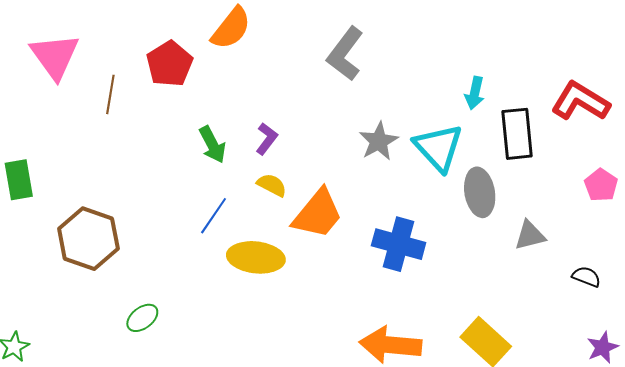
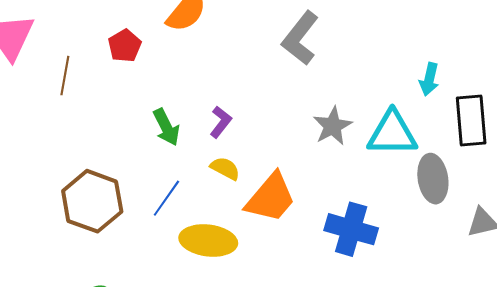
red pentagon: (170, 64) -> (125, 46), size x0.7
cyan triangle: (438, 148) -> (392, 133), turned -48
brown hexagon: (88, 239) -> (92, 201), moved

